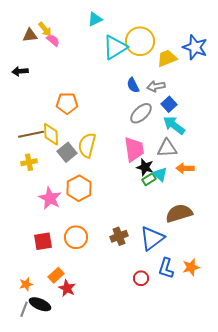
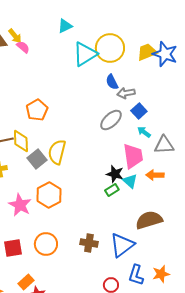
yellow trapezoid: (167, 58) -> (147, 52), moved
blue semicircle: (133, 85) -> (112, 82), moved
orange pentagon: (67, 103) -> (37, 110), turned -30
cyan arrow: (174, 125) -> (144, 132), size x0.6
gray triangle: (167, 148) -> (164, 145), moved
pink trapezoid: (134, 149) -> (133, 156), moved
green rectangle: (149, 179) -> (112, 190), moved
brown cross: (119, 236) -> (89, 243), turned 30

